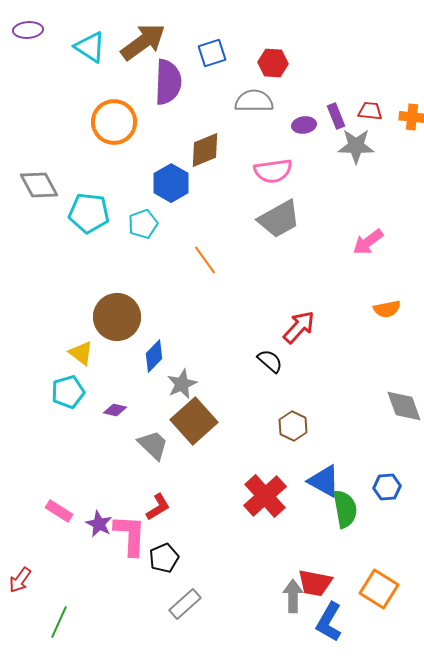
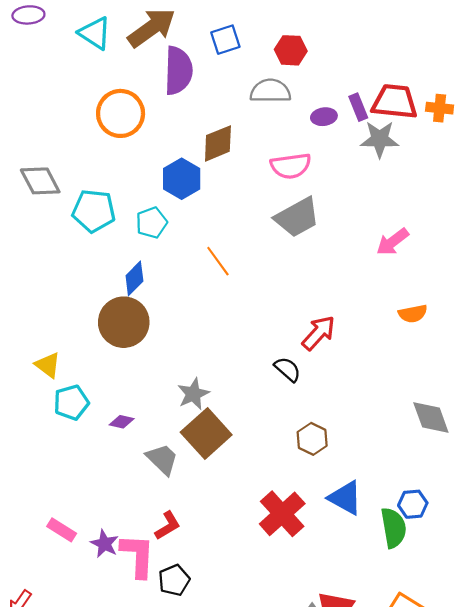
red trapezoid: (370, 111) -> (395, 102), size x1.8
yellow triangle: (81, 353) -> (48, 365), moved
blue diamond: (154, 356) -> (134, 278), moved
green semicircle: (345, 509) -> (394, 528), moved

